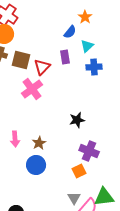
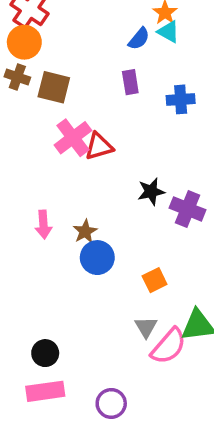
cyan triangle: (87, 46) -> (168, 32), moved, turned -48
red triangle: (42, 67) -> (99, 146), moved, turned 30
purple cross: (89, 151) -> (188, 209), moved
blue circle: (36, 165) -> (97, 258), moved

